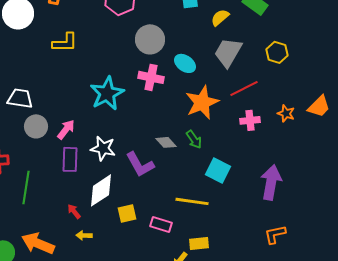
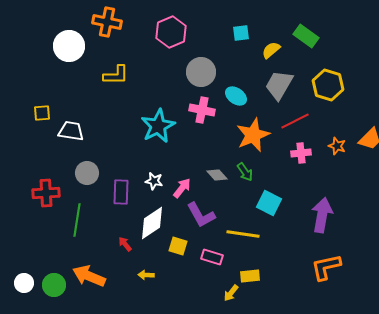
yellow hexagon: (277, 52) -> (328, 85), size x1.4
gray circle: (36, 126) -> (87, 173), moved
pink arrow: (66, 129) -> (182, 188), moved
white star: (103, 148) -> (154, 181), size x0.7
purple L-shape: (140, 164) -> (201, 215), moved
yellow square: (127, 213) -> (178, 246), turned 30
orange L-shape: (275, 234) -> (326, 267), size x1.4
yellow arrow: (84, 235) -> (146, 275), moved

